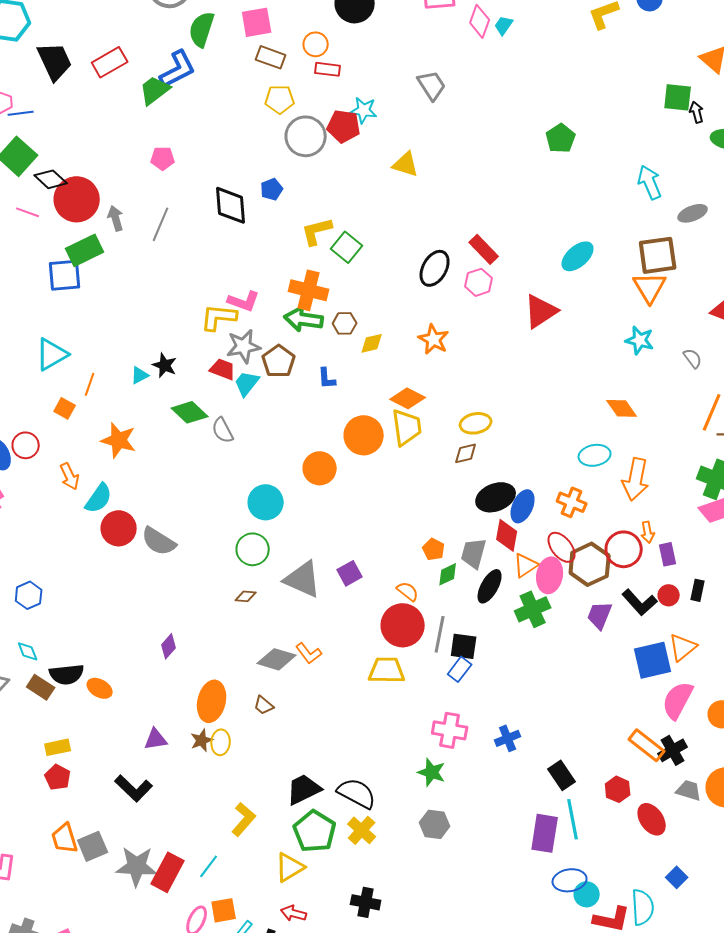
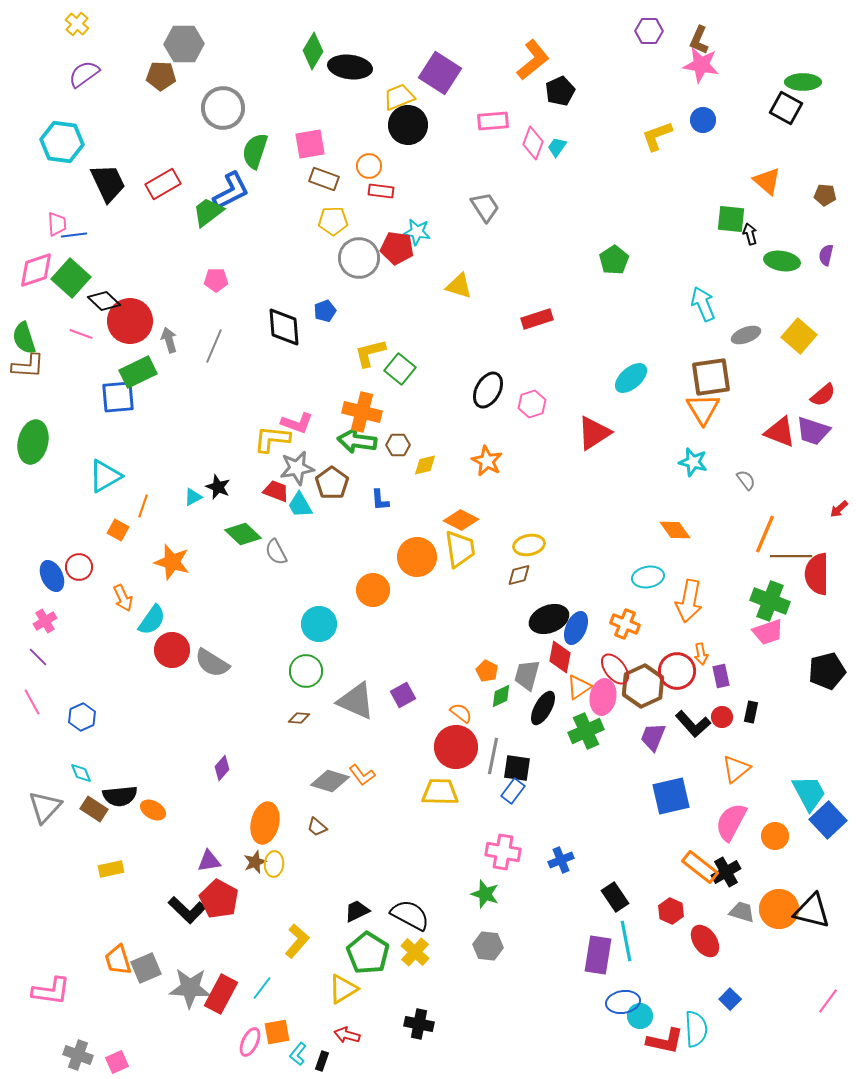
red rectangle: (484, 249) -> (537, 319), moved, turned -64
cyan trapezoid: (247, 383) -> (300, 505), turned -68
blue square: (653, 660) -> (671, 796), moved
red pentagon: (58, 777) -> (219, 899), moved, size x1.5
black trapezoid: (304, 789) -> (357, 911), size x0.7

